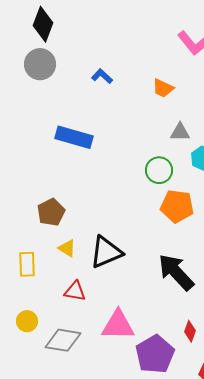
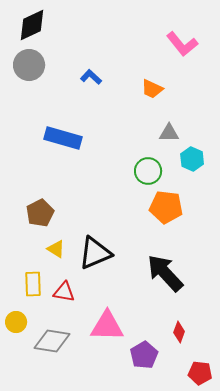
black diamond: (43, 24) -> (32, 25), turned 44
yellow rectangle: (27, 264) -> (33, 284), moved
purple pentagon: (155, 354) -> (144, 355), size x0.7

